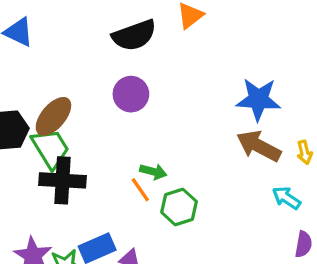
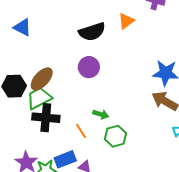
green trapezoid: (50, 148) -> (39, 98), turned -88
orange line: (140, 190) -> (81, 131), moved

